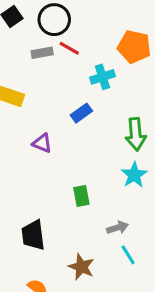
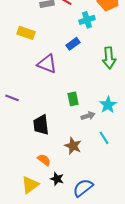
purple triangle: (42, 143) -> (47, 64), size x1.5
cyan star: (134, 175) -> (108, 105), moved
gray arrow: (118, 228) -> (88, 116), moved

